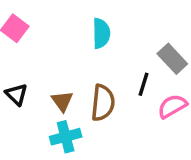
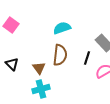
cyan semicircle: (101, 33) -> (62, 28), turned -108
brown semicircle: (103, 103) -> (60, 55), moved

